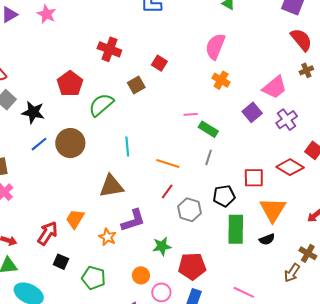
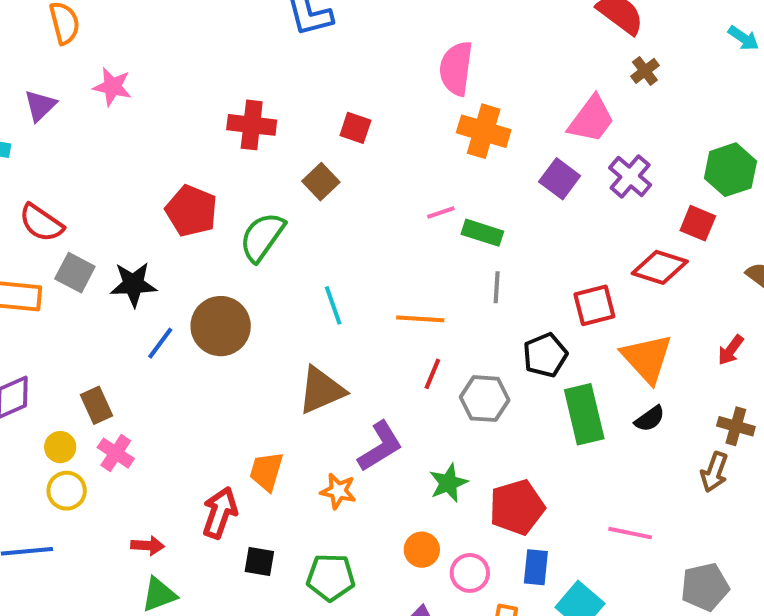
orange cross: (221, 80) -> (484, 131), size x1.4

